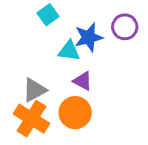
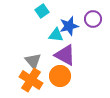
purple triangle: (83, 81) -> (65, 55), size x1.6
gray triangle: (34, 90) -> (33, 61), turned -42

